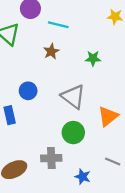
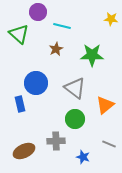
green star: (93, 58) -> (92, 55), size x1.6
blue circle: (28, 91) -> (36, 83), size x1.5

